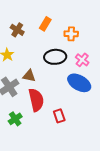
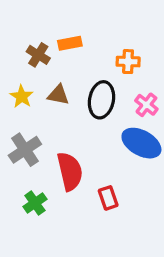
orange rectangle: (45, 24) -> (70, 43), moved, turned 48
black ellipse: (55, 57) -> (101, 100), turned -75
brown triangle: (29, 76) -> (58, 95), moved

